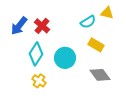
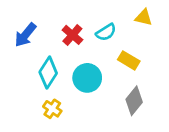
cyan semicircle: (88, 22) -> (106, 32), moved
red cross: (42, 26) -> (72, 35), moved
gray diamond: (100, 75) -> (134, 101), turned 75

